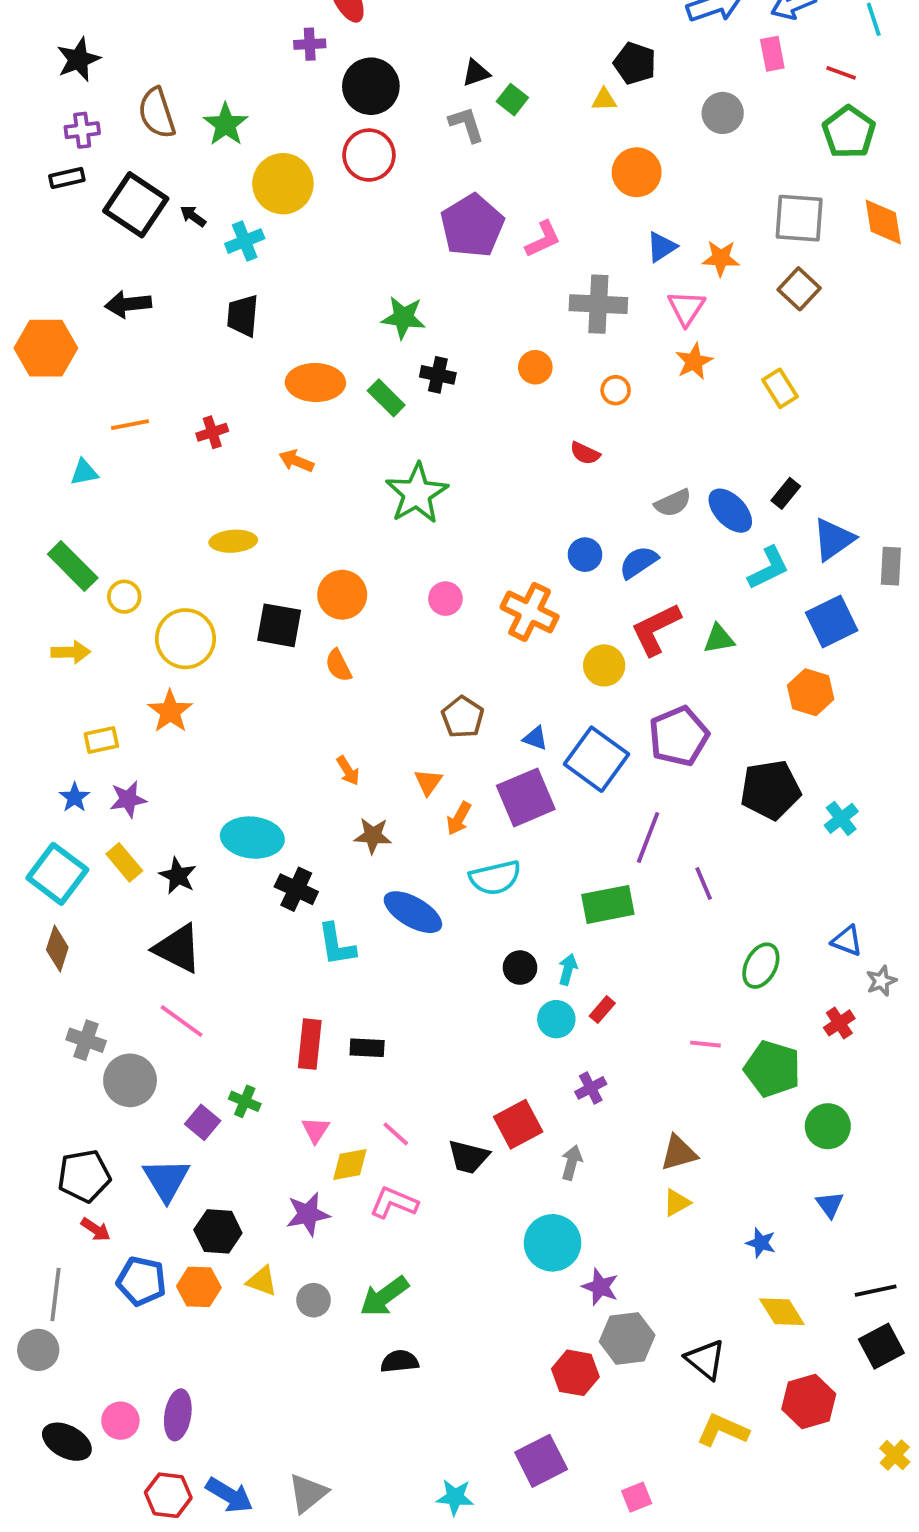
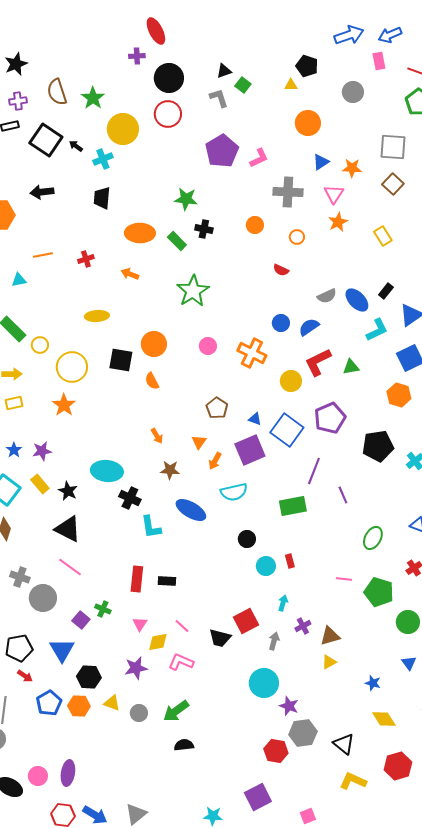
yellow rectangle: (101, 740) -> (14, 403), moved
cyan arrow: (568, 969) -> (283, 603), moved
red rectangle: (602, 1010) -> (290, 561), turned -56
purple cross: (591, 1088) -> (303, 626), moved
blue pentagon: (141, 1281) -> (49, 703), turned 30

